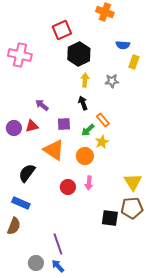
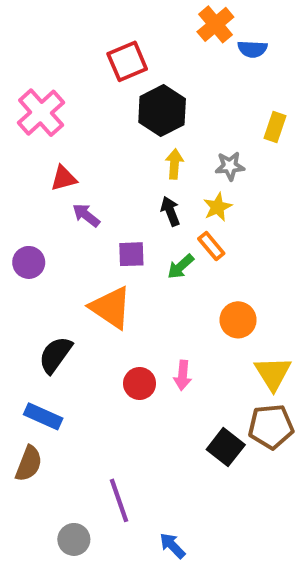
orange cross: (105, 12) -> (215, 24), turned 30
blue semicircle: (123, 45) -> (252, 49), moved
pink cross: (20, 55) -> (41, 113), turned 35
red triangle: (32, 126) -> (64, 178), moved
yellow star: (102, 142) -> (218, 207), moved
orange circle: (85, 156) -> (238, 320), moved
black square: (110, 218) -> (226, 447), turned 30
blue arrow: (58, 266) -> (172, 546), moved

